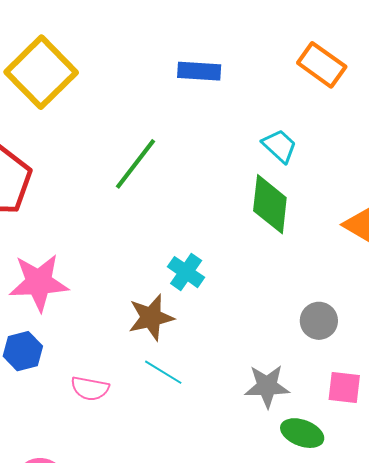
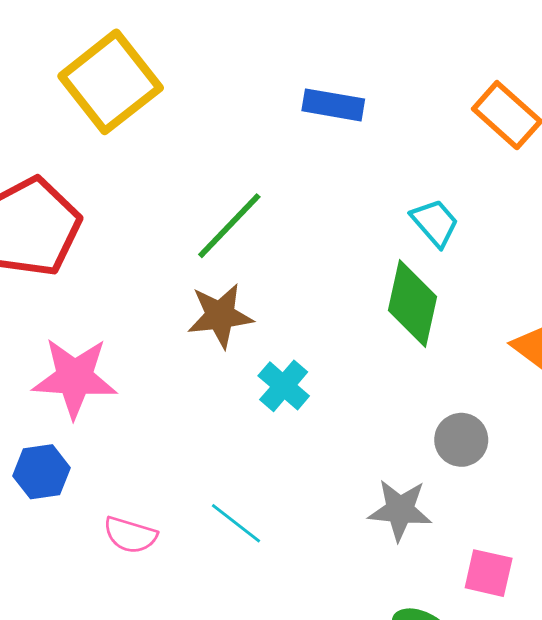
brown star: (151, 317) -> (220, 316), moved
gray circle: (319, 321) -> (461, 440), moved
gray star: (267, 386) -> (400, 510), moved

